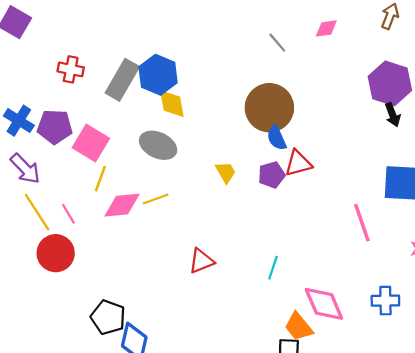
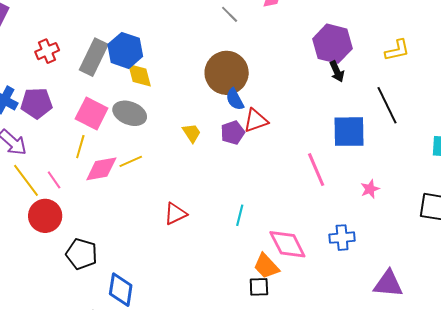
red cross: (71, 69) -> (47, 51), turned -30
pink square: (91, 143) -> (92, 114), moved
black pentagon: (108, 317) -> (82, 254), moved

